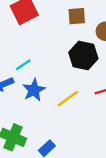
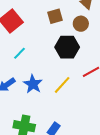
cyan line: (23, 65) -> (20, 53), moved

